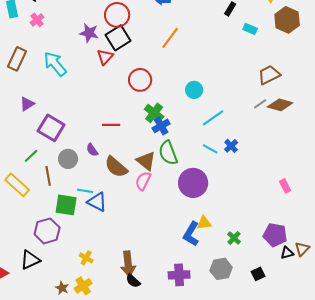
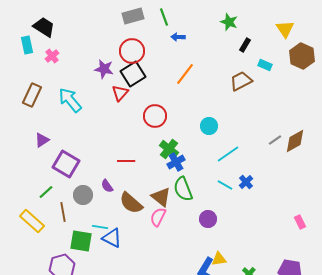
brown trapezoid: (269, 75) -> (241, 81), moved
brown diamond: (280, 105) -> (295, 141), turned -45
purple circle: (193, 183) -> (208, 219), size x0.6

